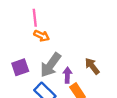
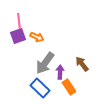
pink line: (35, 18) -> (19, 21), moved
purple square: (20, 67) -> (18, 36), moved

